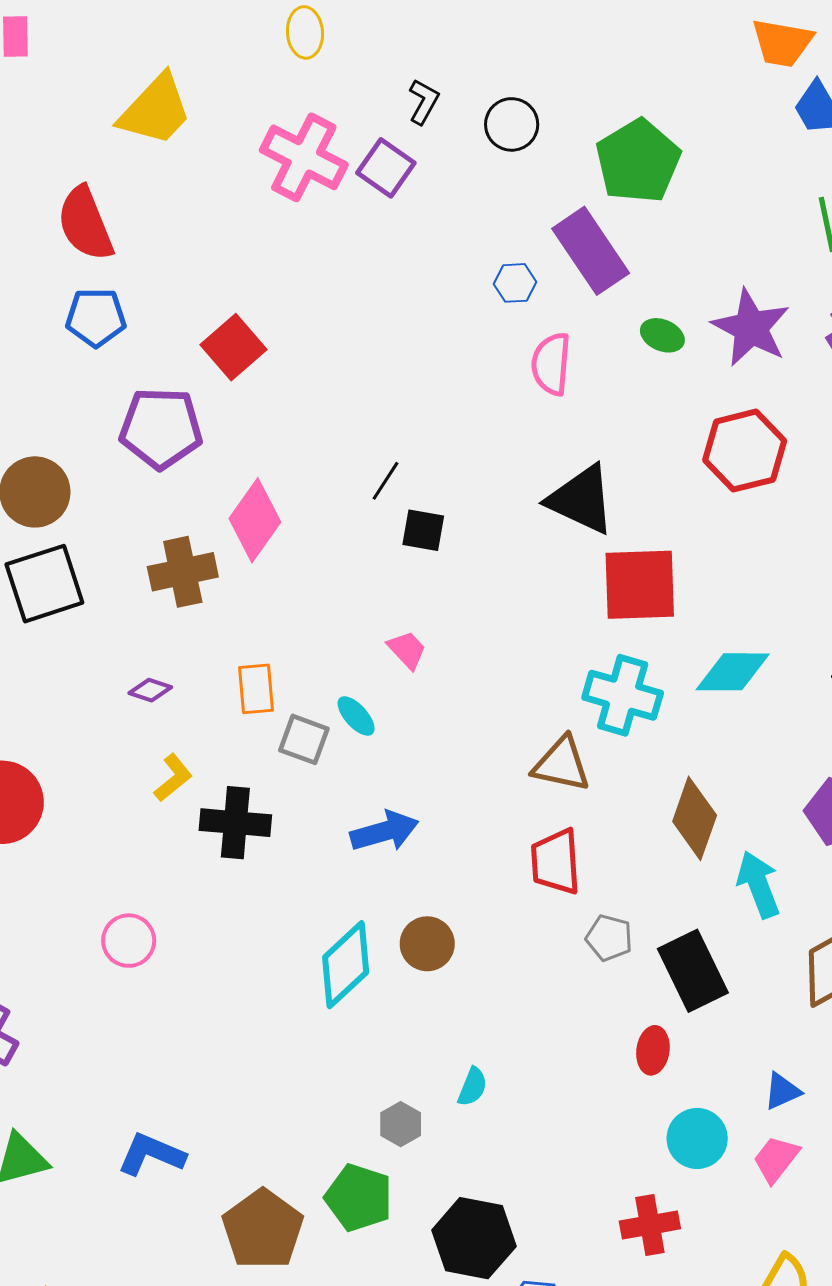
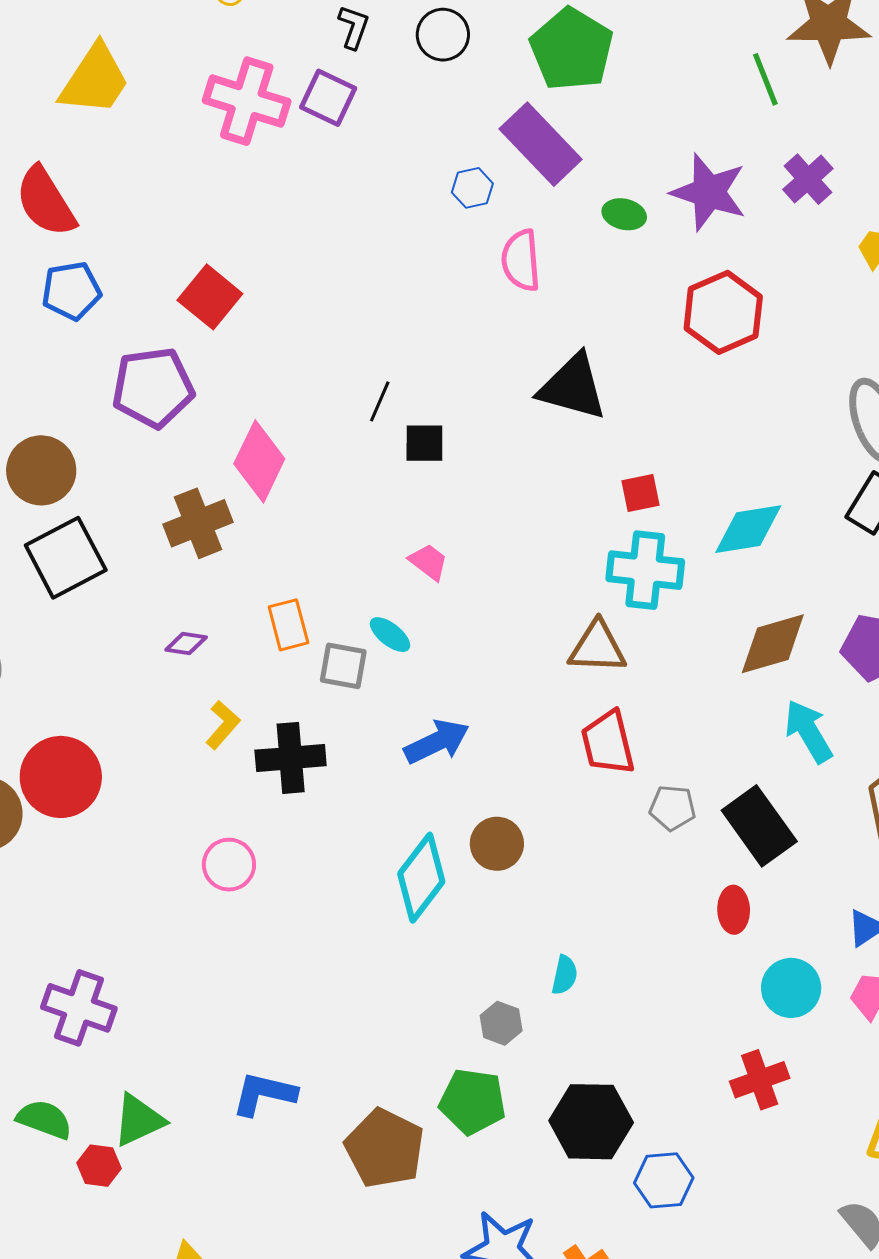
red square: (640, 585) -> (641, 493), moved, size x0.5
brown diamond: (695, 818) -> (773, 644), moved, turned 64
pink circle: (129, 941) -> (229, 865), moved

